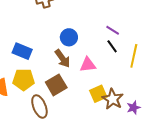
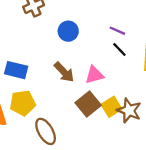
blue circle: (69, 37) -> (68, 31), moved
brown square: (56, 85) -> (88, 104), moved

